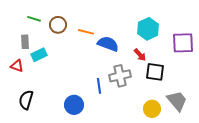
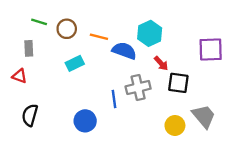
cyan hexagon: (148, 29) -> (150, 33), moved
cyan rectangle: (39, 55) -> (75, 63), moved

